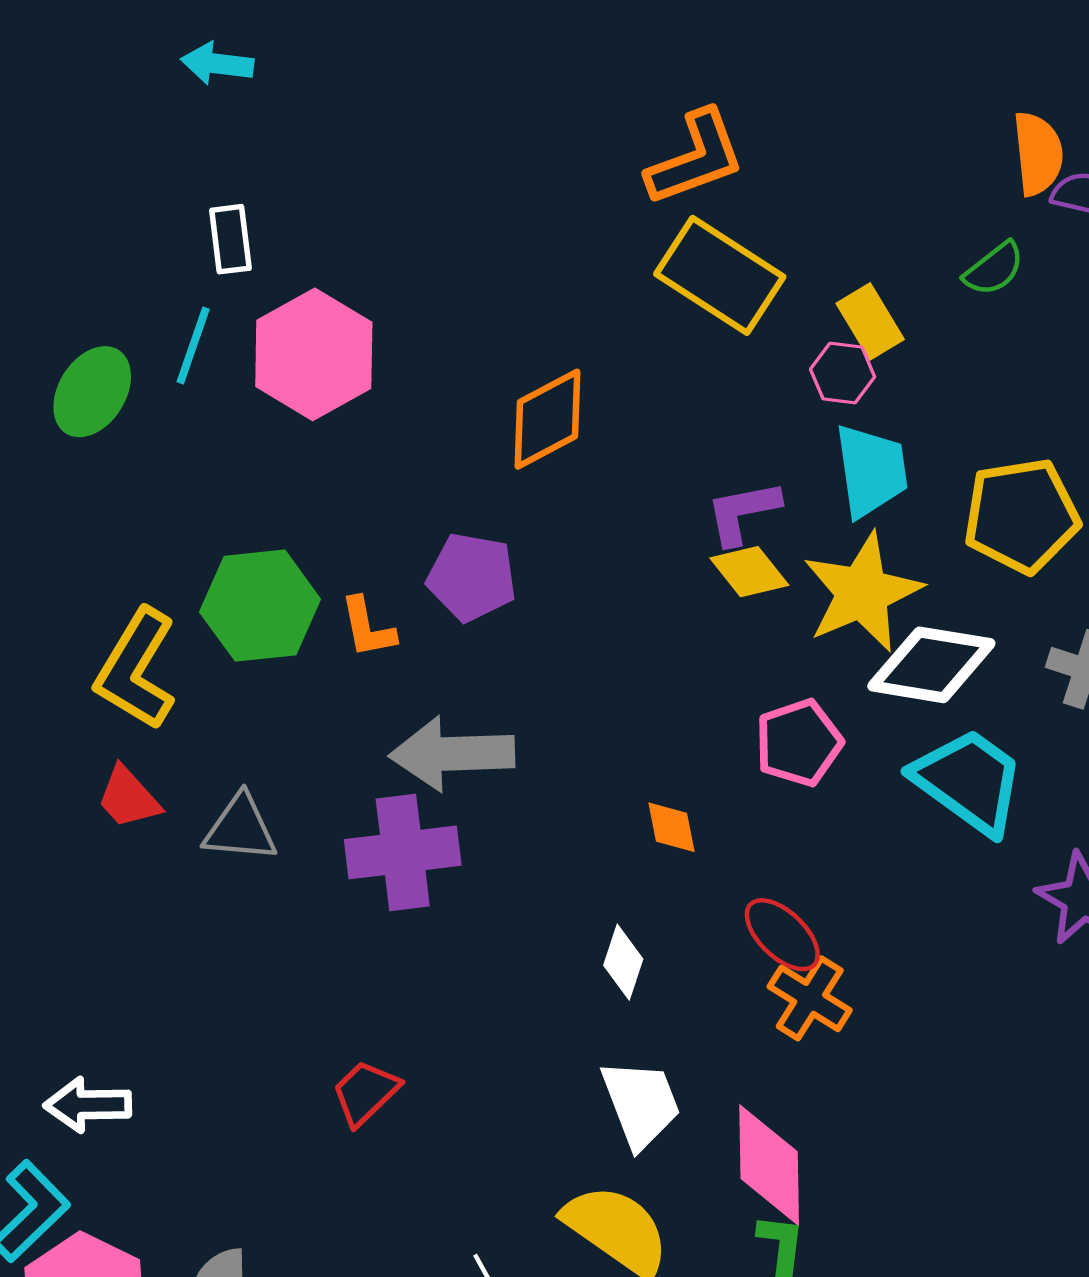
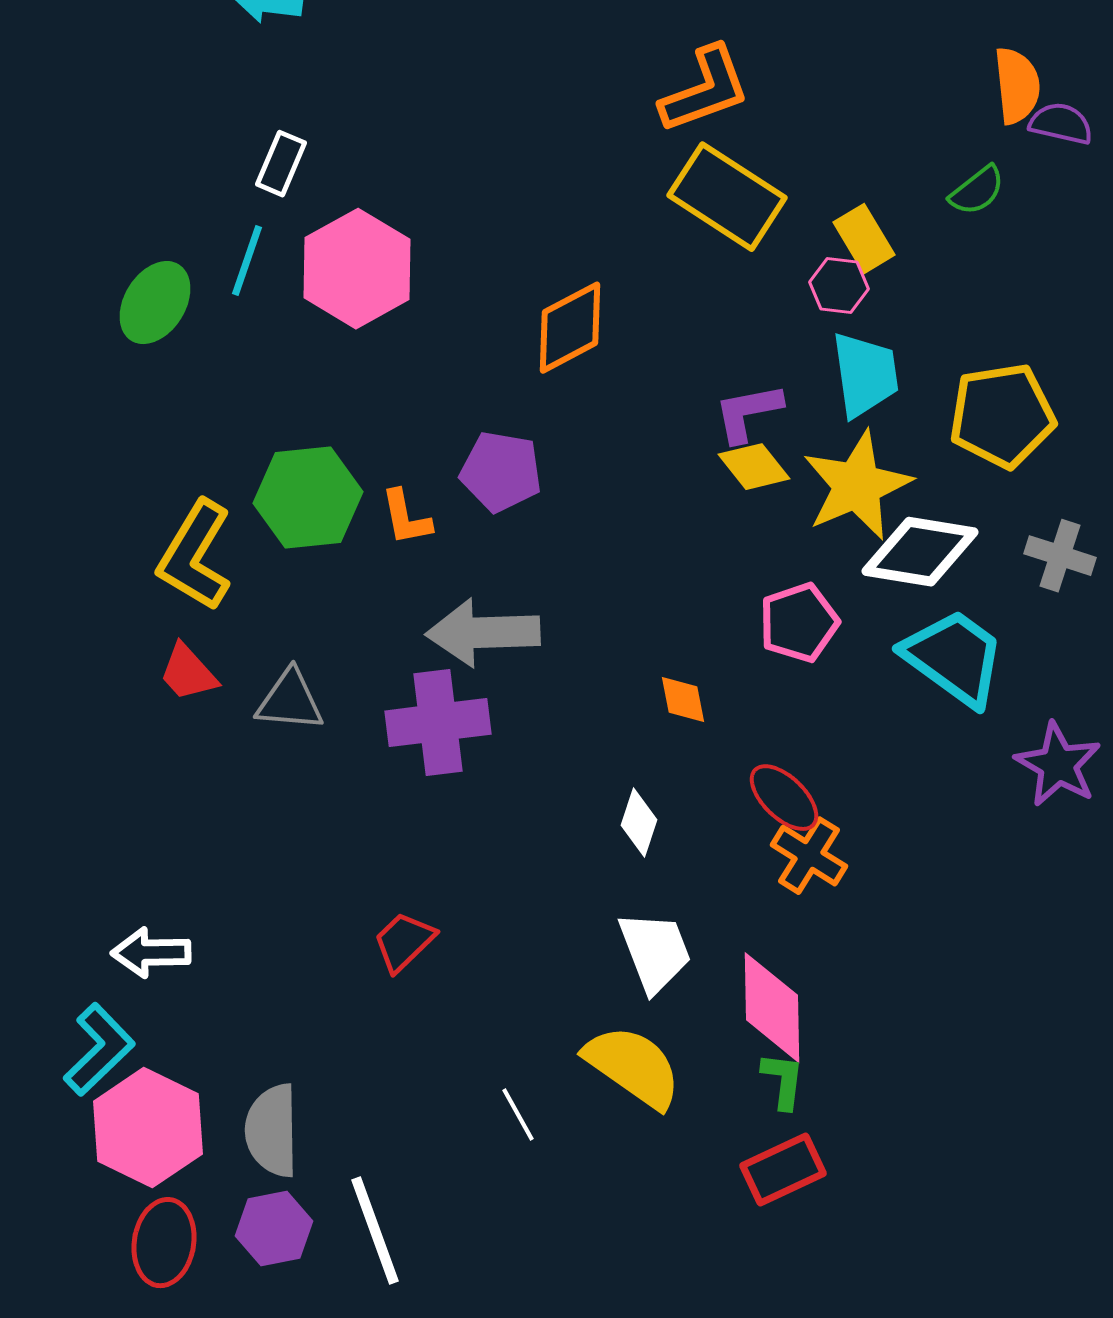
white rectangle: (230, 239) -> (281, 164), turned 30

